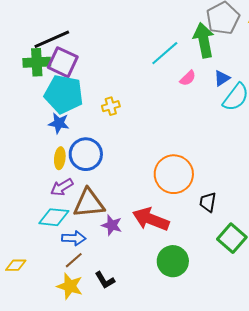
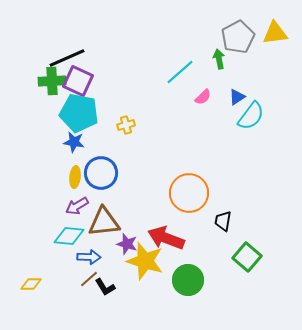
green arrow: (204, 40) -> (219, 59), size x0.6
black L-shape: (105, 280) -> (105, 287), moved
yellow star: (70, 286) -> (145, 261), moved, size x1.4

